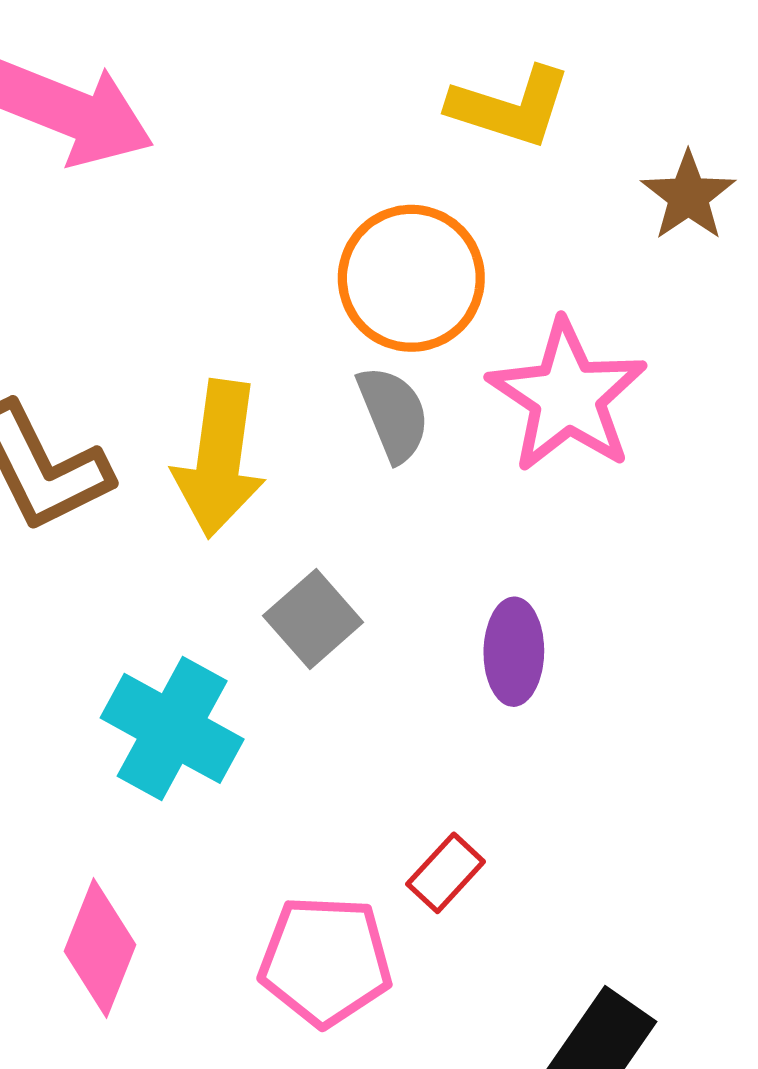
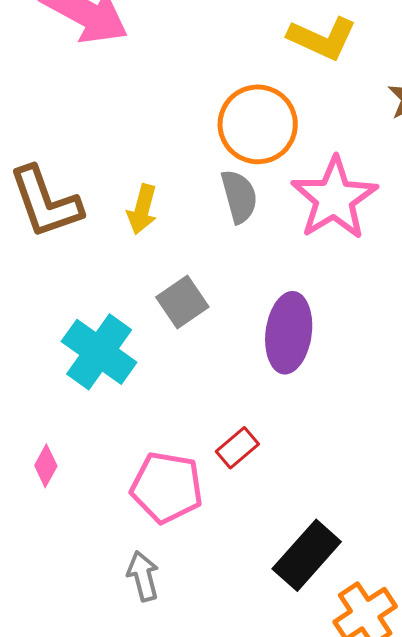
yellow arrow: (219, 459) -> (142, 209), size x0.6
purple ellipse: (514, 652) -> (289, 333), size x1.4
pink diamond: (100, 948) -> (46, 466), size x0.6

